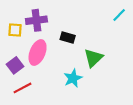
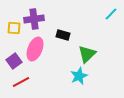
cyan star: (73, 78) -> (79, 76), moved

